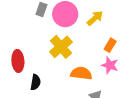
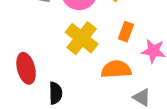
orange rectangle: (110, 45) -> (126, 32), moved

